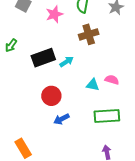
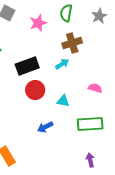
cyan arrow: (66, 62) -> (62, 64), moved
cyan triangle: (93, 85) -> (63, 101), moved
red circle: (51, 96) -> (35, 90), moved

